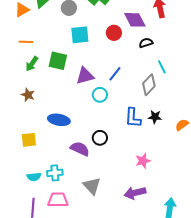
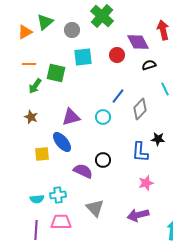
green square: (58, 61) -> (56, 73), moved
purple triangle: (85, 76) -> (71, 117), moved
gray diamond: (149, 85) -> (140, 109), moved
blue L-shape: (133, 118) -> (140, 152), moved
blue ellipse: (59, 120) -> (62, 142), turned 40
yellow square: (29, 140) -> (42, 154), moved

